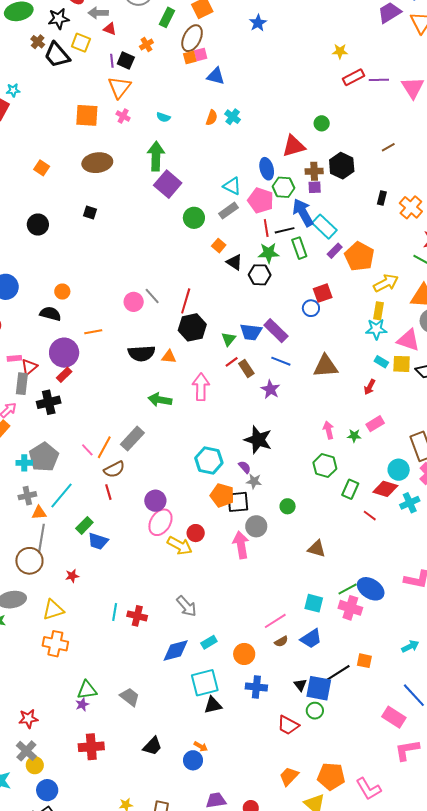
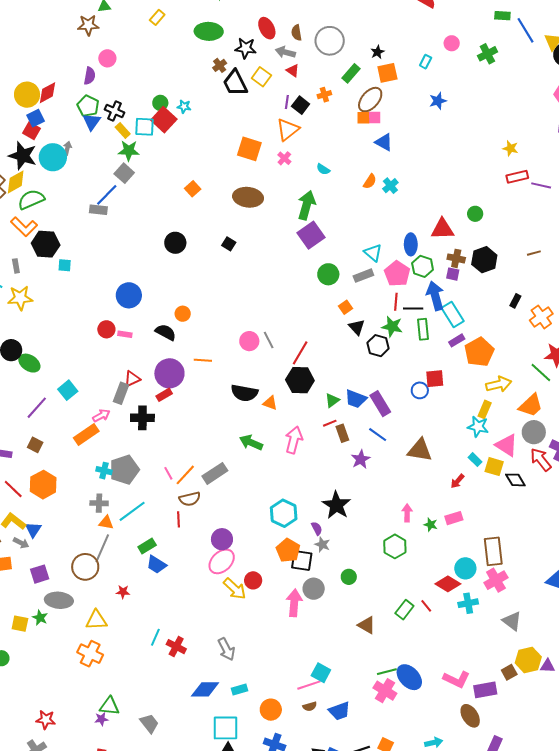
pink rectangle: (14, 358) -> (125, 334), moved
green rectangle: (350, 489) -> (404, 610), moved
cyan square: (314, 603) -> (321, 673), moved

